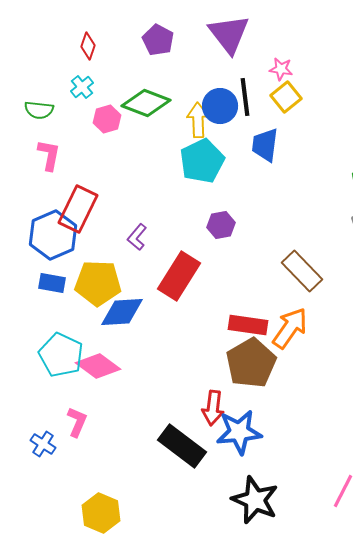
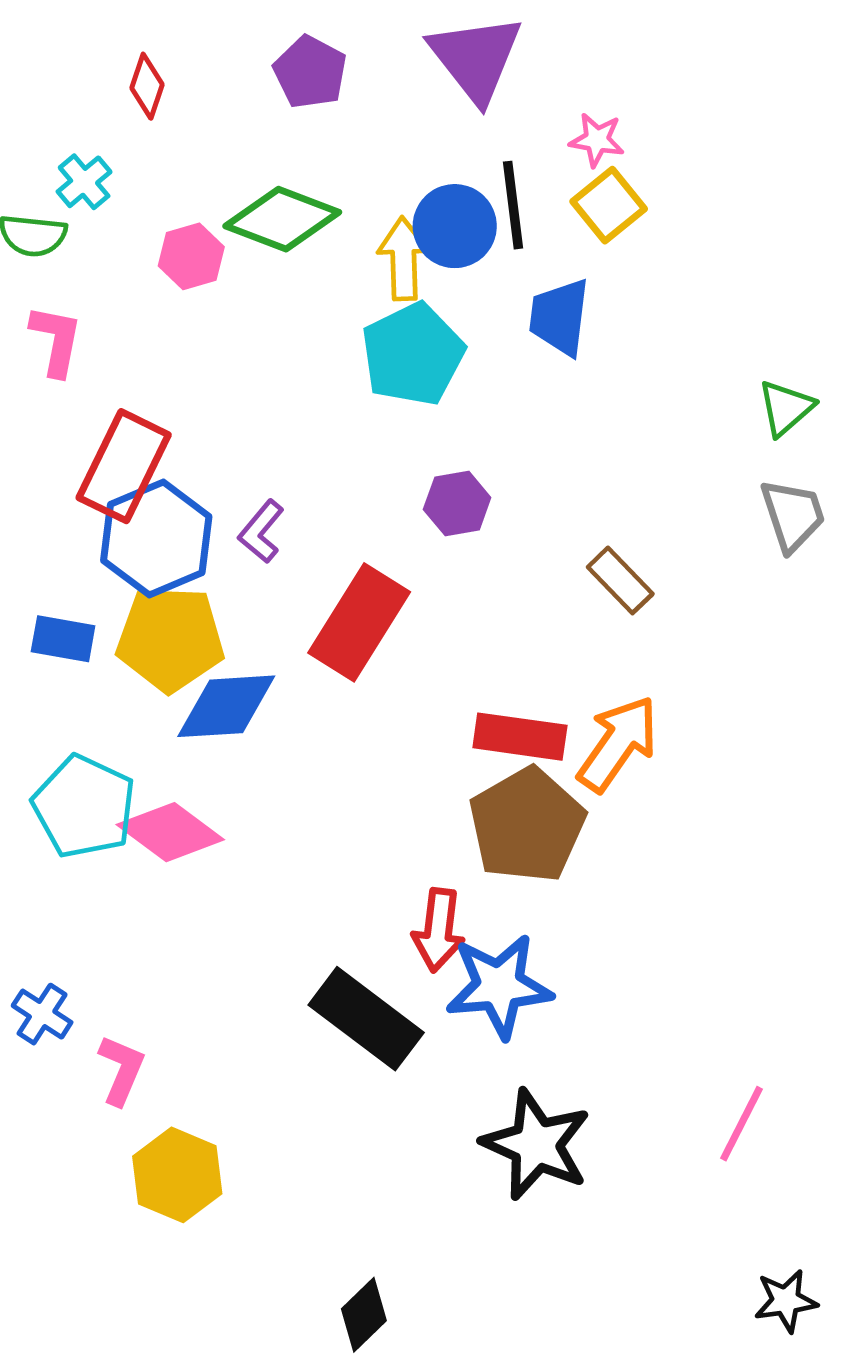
cyan cross: (82, 87) -> (84, 182), moved
blue hexagon: (53, 235) -> (156, 538), moved
brown rectangle: (302, 271) -> (620, 580), moved, size x0.7
pink L-shape: (77, 422) -> (121, 1070), moved

